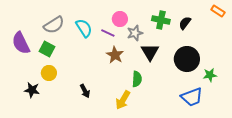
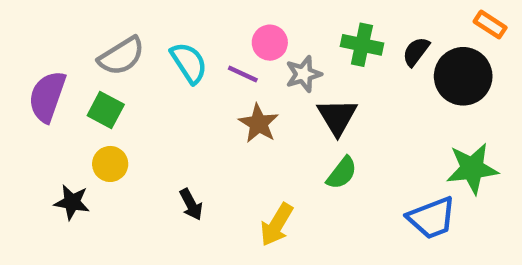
purple semicircle: (21, 43) -> (47, 97), turned 45
black circle: (187, 59) -> (463, 76), moved
green star: (210, 75) -> (472, 168), size x1.6
green semicircle: (137, 79) -> (342, 173), moved, turned 35

